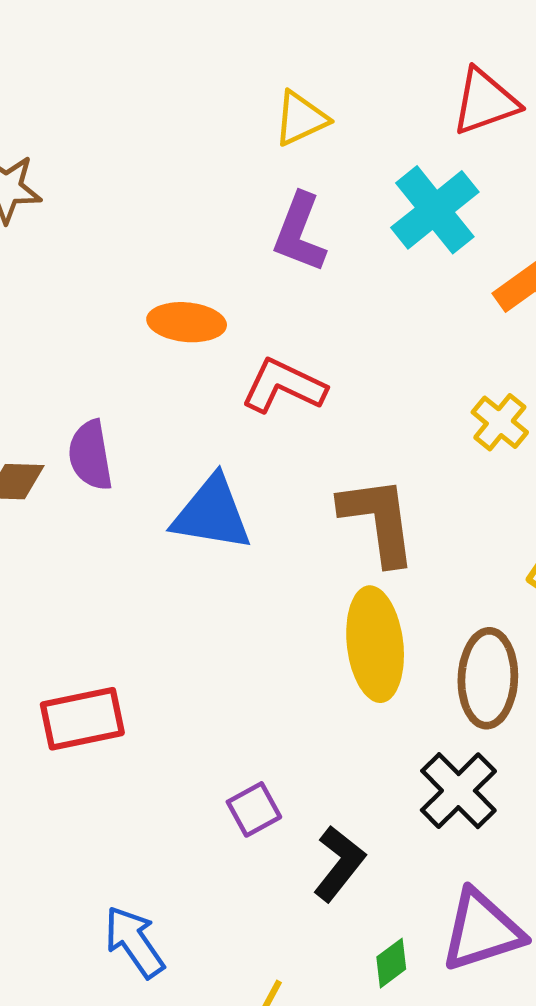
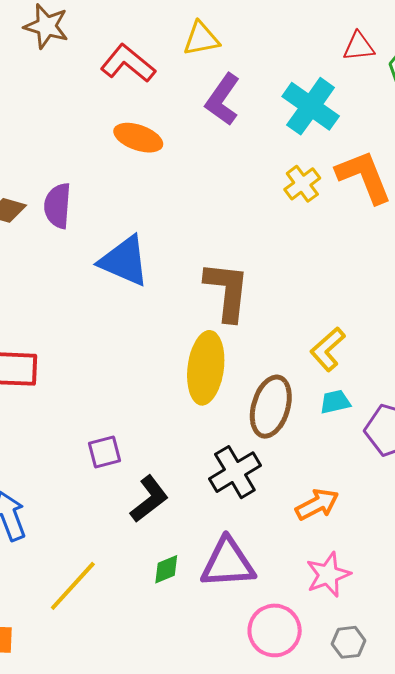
red triangle: (485, 102) -> (359, 47), size x0.7
yellow triangle: (301, 119) -> (201, 39), moved
cyan cross: (435, 210) -> (311, 106), turned -30
red L-shape: (284, 386) -> (128, 63), moved
yellow cross: (500, 422) -> (302, 184), moved

